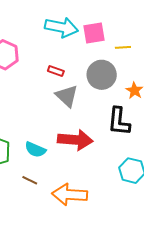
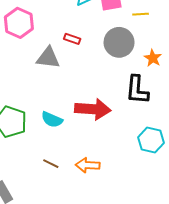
gray triangle: (67, 96) -> (48, 58), moved, turned -35
brown line: (30, 180) -> (51, 164), moved
orange arrow: (70, 195) -> (88, 165), size x0.7

